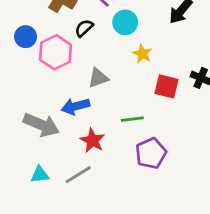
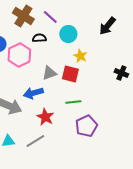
black semicircle: (84, 28) -> (39, 38), turned 40
red square: (166, 86) -> (70, 74), moved

